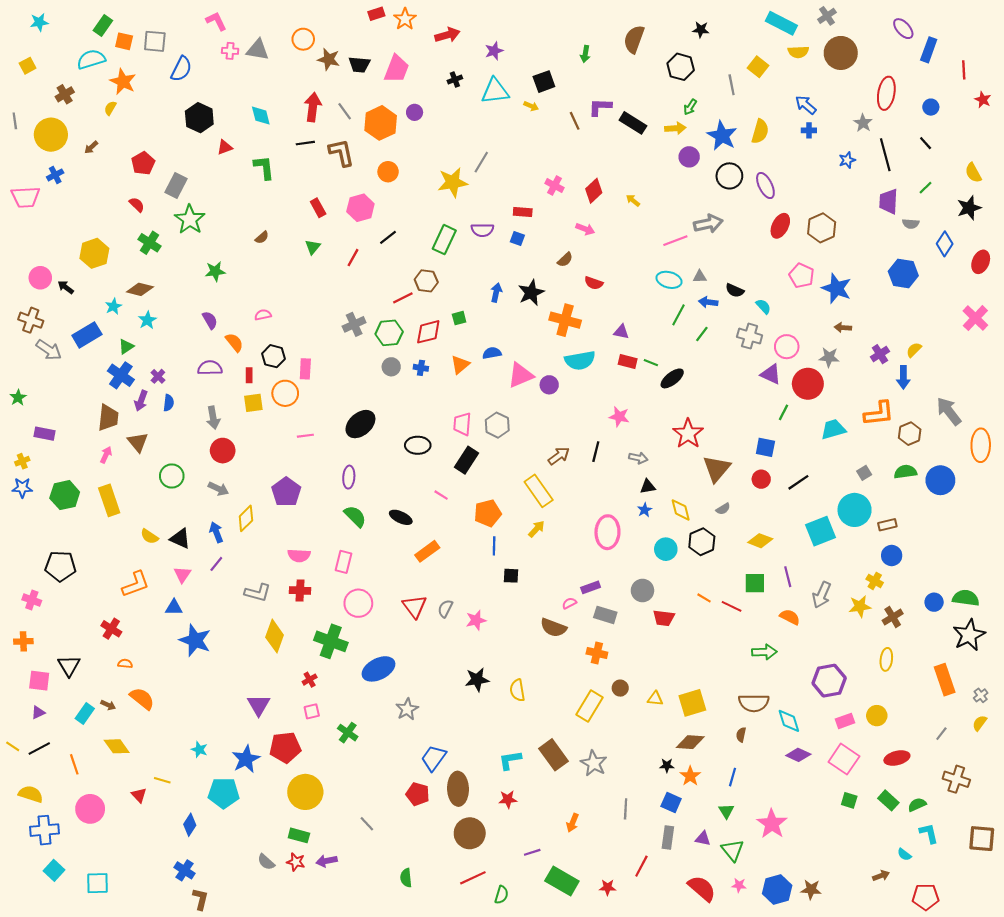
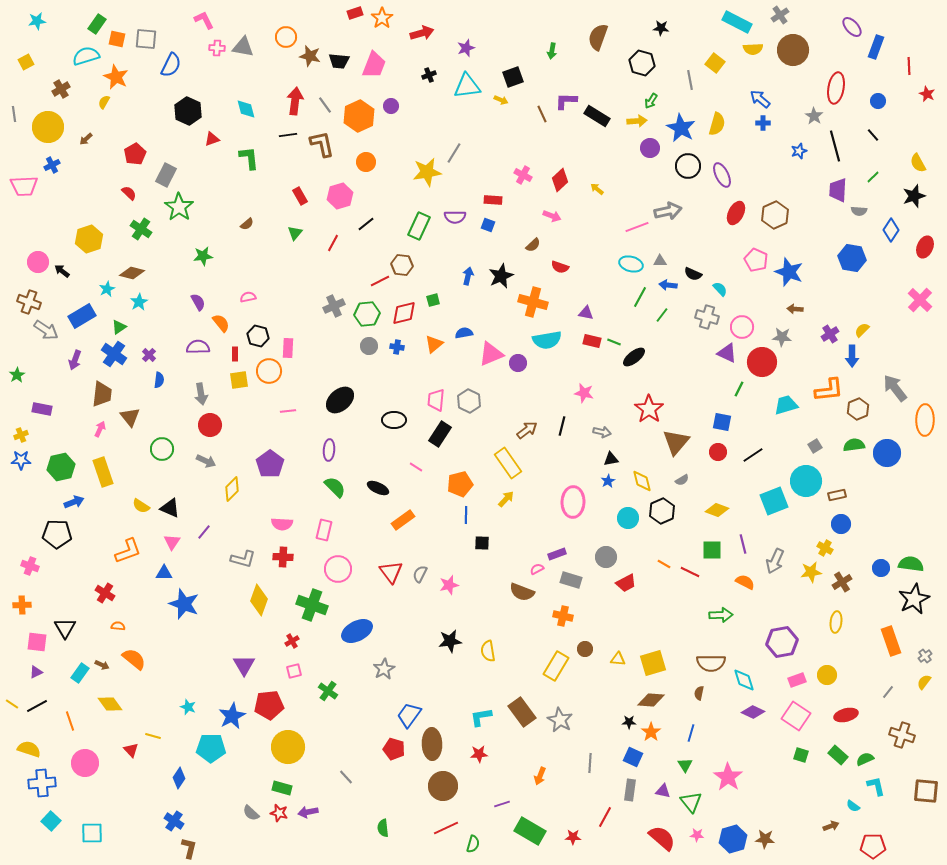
purple arrow: (141, 401) -> (75, 360), moved
blue arrow: (216, 532) -> (74, 502), moved, turned 90
red trapezoid: (664, 618) -> (626, 583), turned -35

